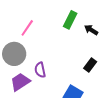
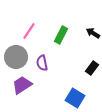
green rectangle: (70, 20) -> (61, 35), moved
purple semicircle: (40, 70) -> (42, 63), moved

